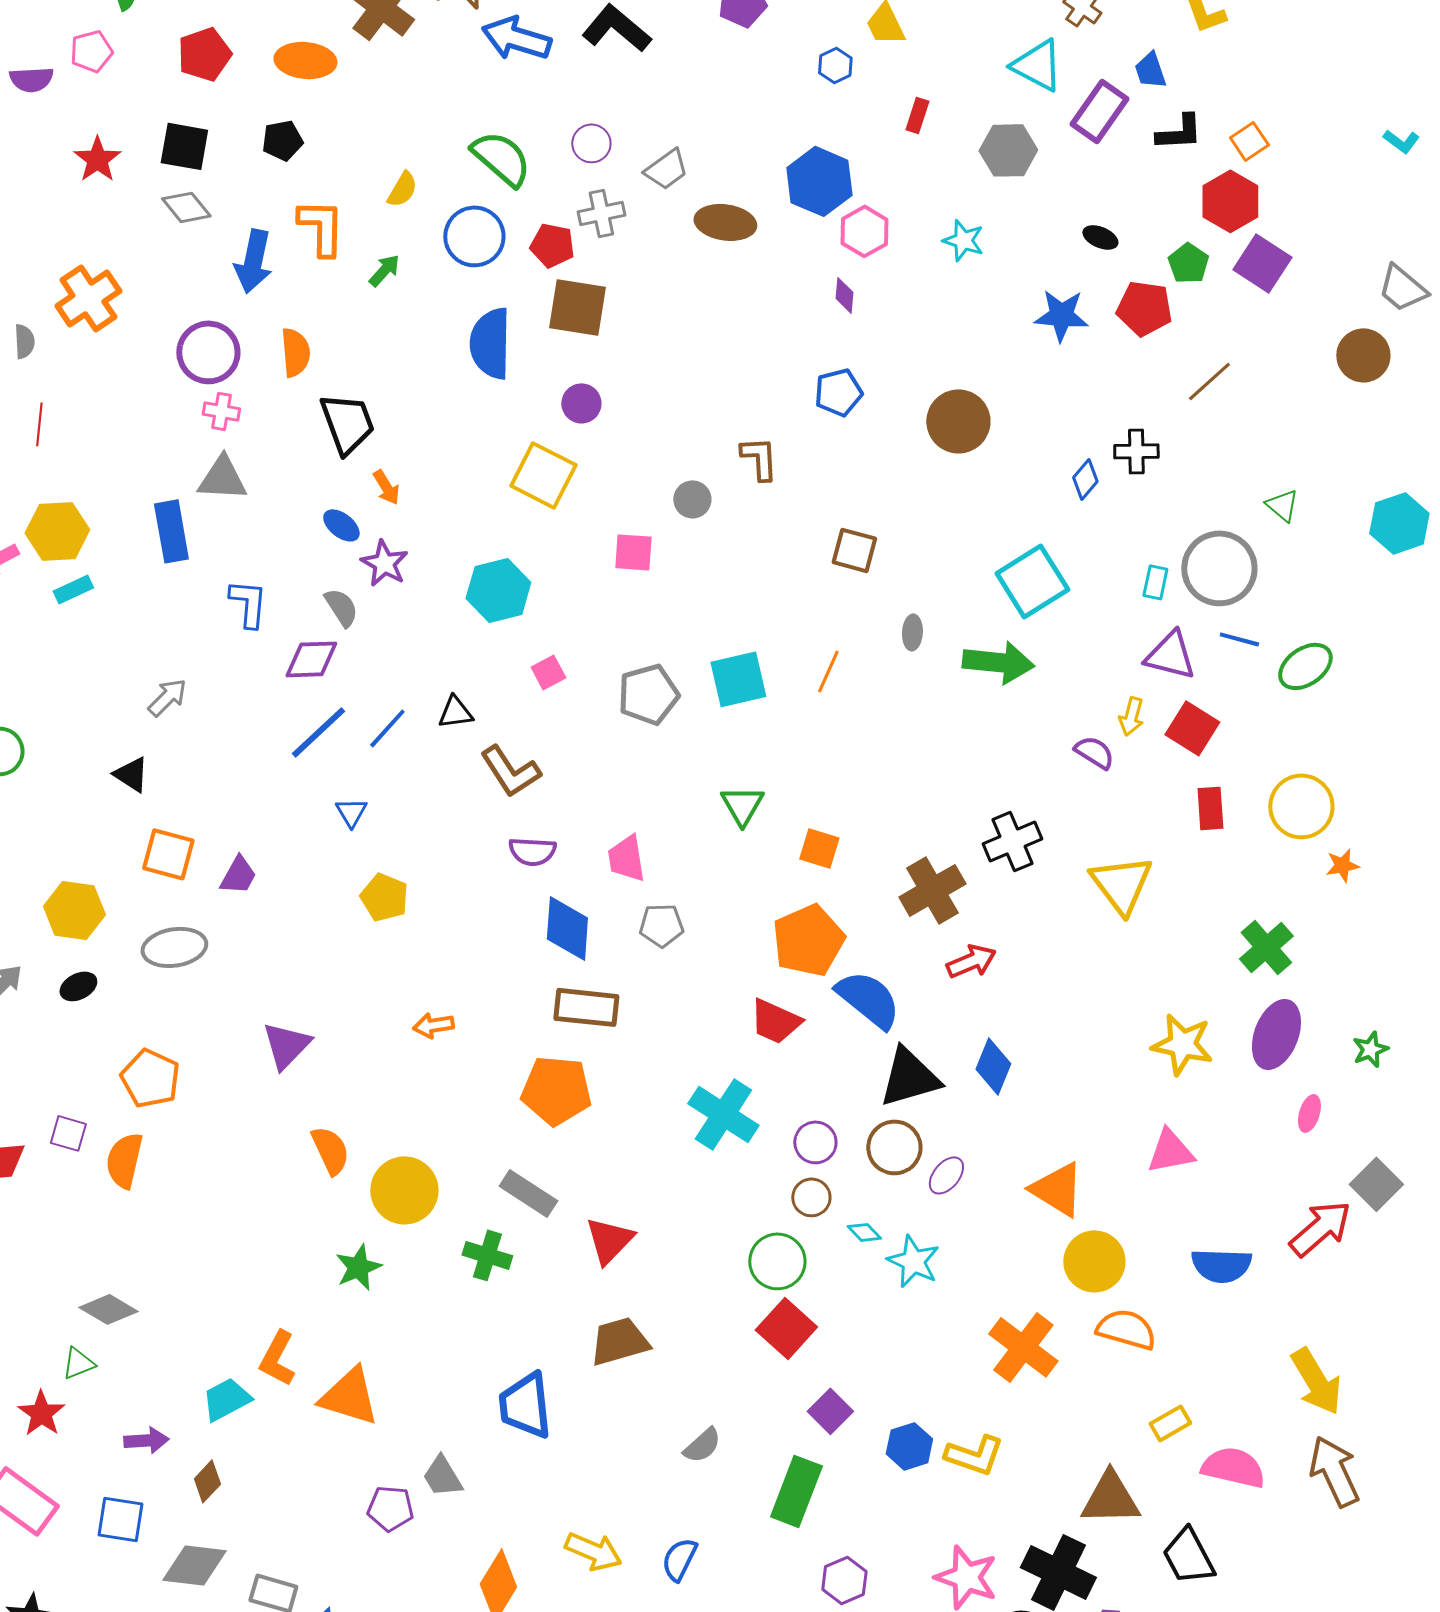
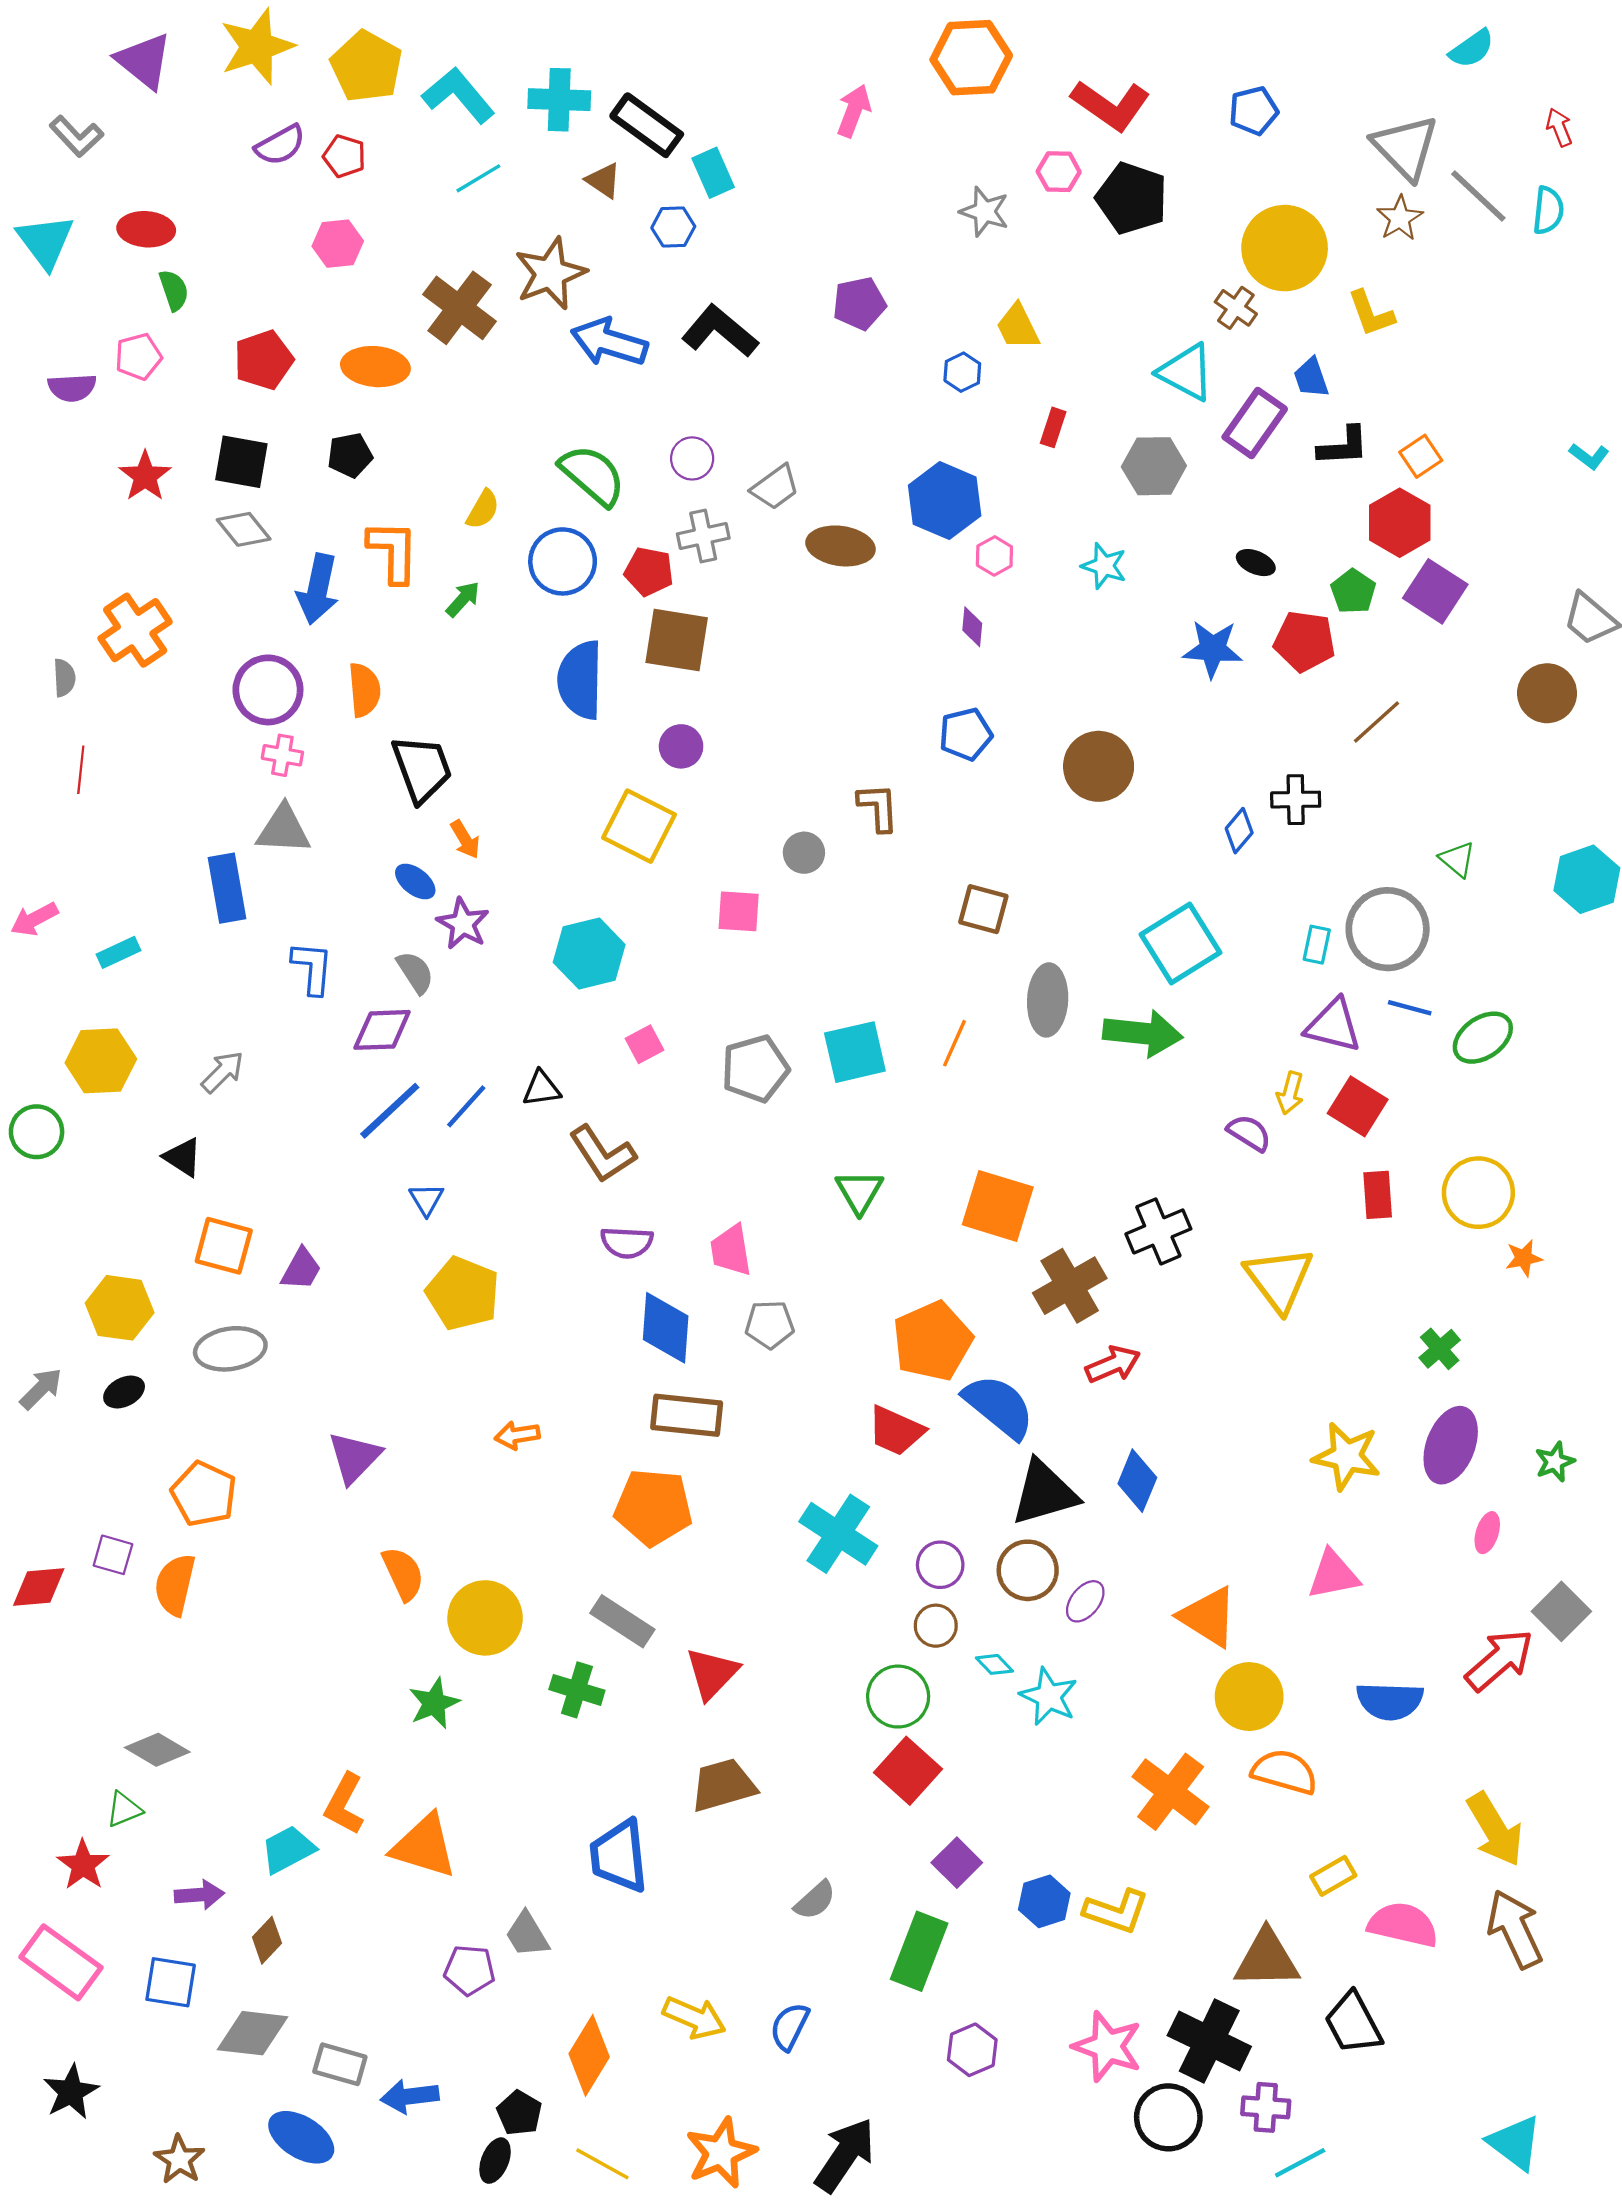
pink hexagon: (864, 231) -> (994, 556), size x0.7
yellow hexagon: (57, 531) -> (101, 1061), moved
gray ellipse: (912, 632) -> (1048, 1000), size x1.8
orange square: (819, 848) -> (998, 1206), moved, size x1.6
yellow pentagon: (384, 897) -> (463, 1293), size x1.4
green cross: (1266, 947) -> (1440, 1349), size x0.7

